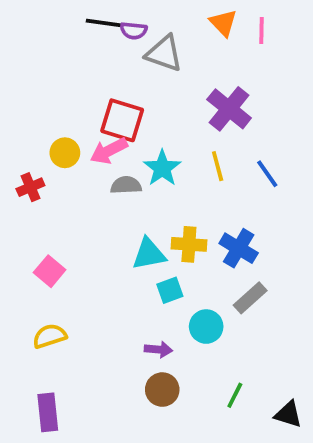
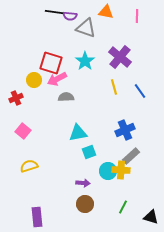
orange triangle: (223, 23) -> (106, 12), moved, turned -35
red square: (122, 120) -> (51, 63), moved
cyan star: (162, 168) -> (85, 61), moved
yellow cross: (189, 244) -> (121, 170), moved
blue cross: (239, 248) -> (125, 130), turned 36
pink square: (50, 271) -> (23, 131), moved
yellow semicircle: (50, 336) -> (29, 166), moved
purple rectangle: (48, 412) -> (37, 217), moved

